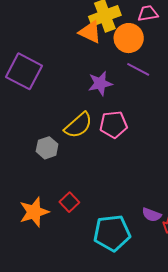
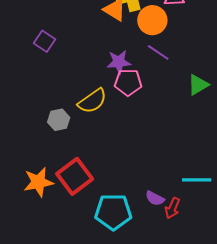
purple square: (24, 71) -> (45, 41), size x0.6
pink pentagon: (113, 124) -> (128, 82), moved
red square: (69, 202) -> (75, 176), size x1.8

